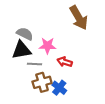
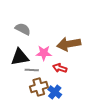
brown arrow: (79, 18) -> (69, 44), moved, turned 110
gray semicircle: (25, 34) -> (23, 29), moved

